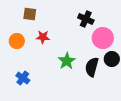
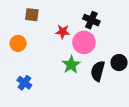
red star: (43, 37) -> (63, 32), moved
pink circle: (103, 38) -> (84, 42), moved

